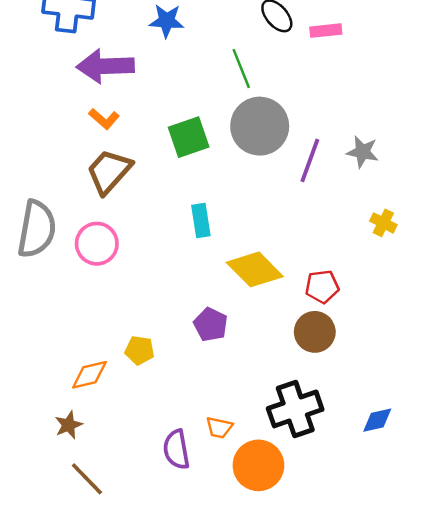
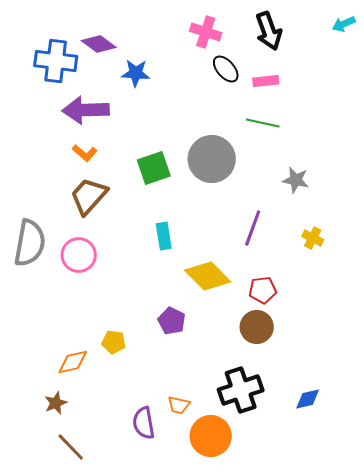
green line: (241, 69) -> (263, 123), moved, turned -56
purple line: (310, 160) -> (253, 228), moved

